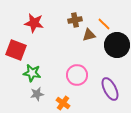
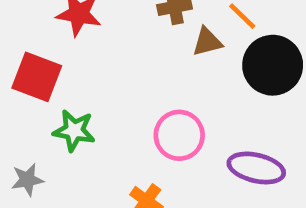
purple ellipse: (110, 89) -> (256, 168), turned -50
gray star: (37, 94) -> (27, 180), moved

